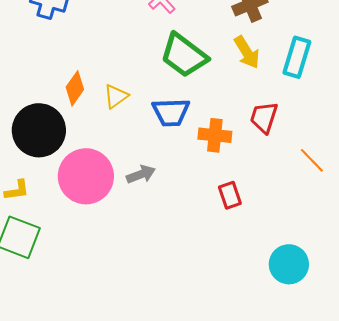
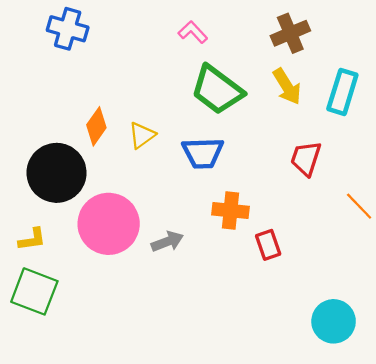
orange cross: (215, 135) -> (230, 211), moved
gray arrow: (141, 174) -> (167, 242), moved

